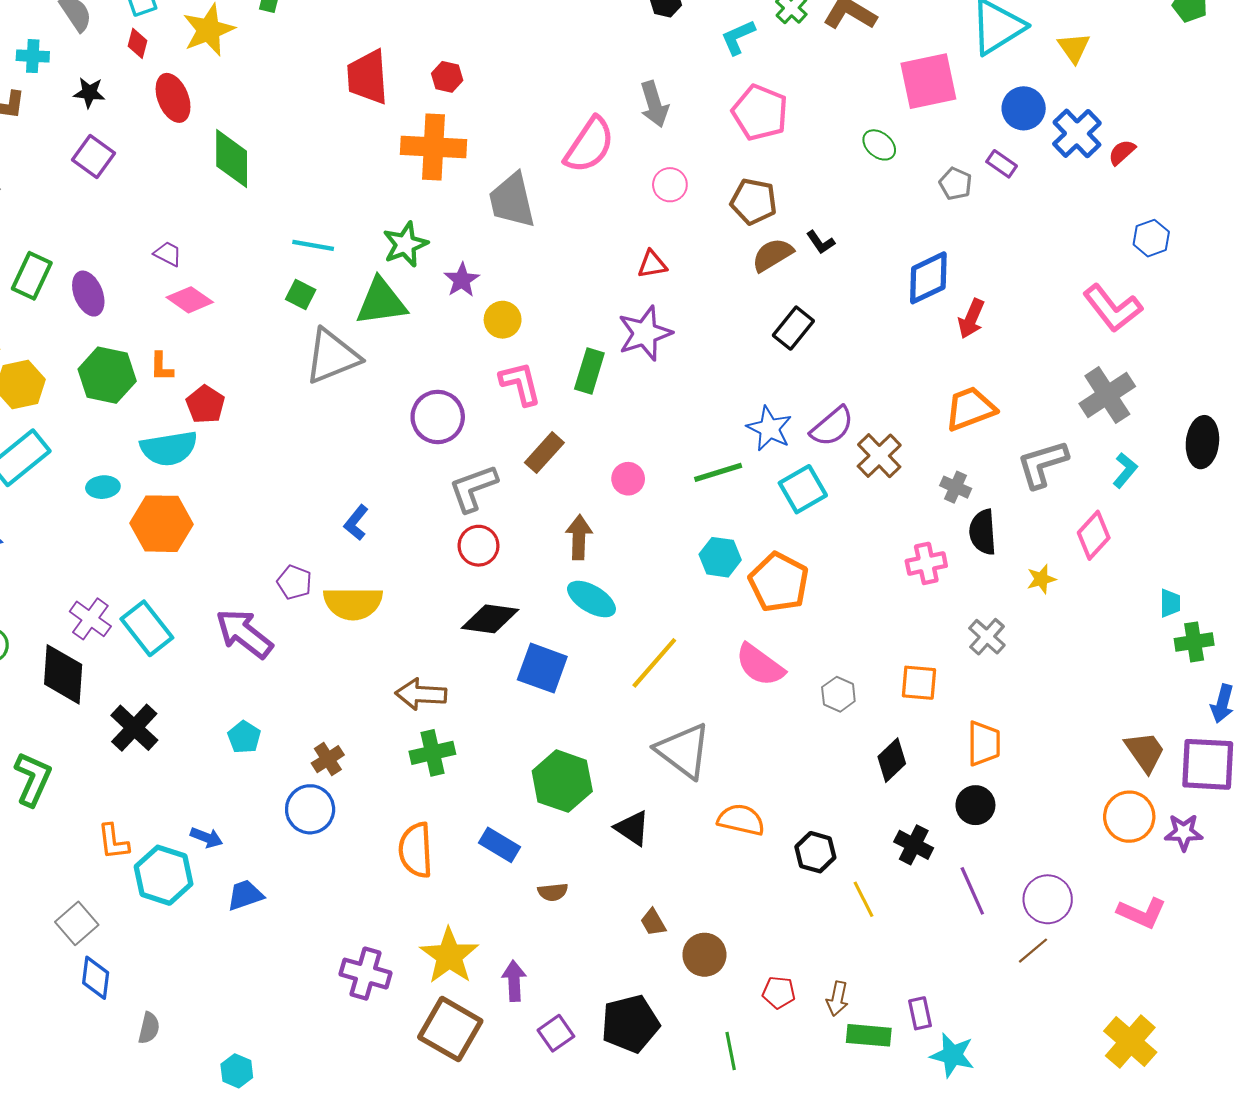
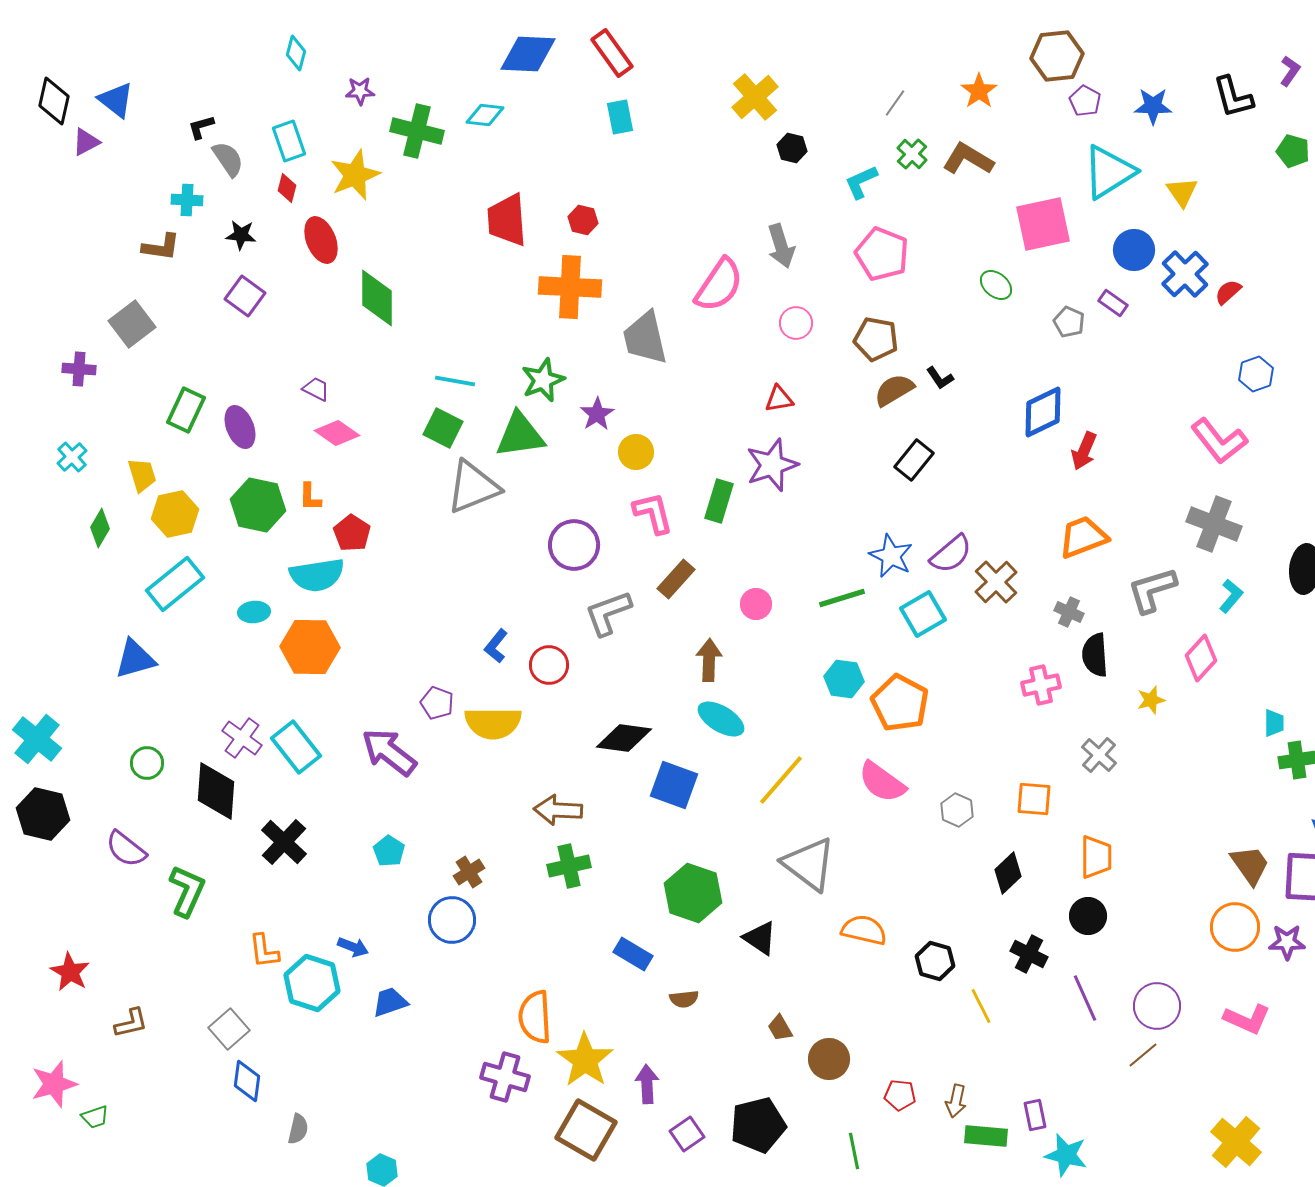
green square: (301, 295) -> (443, 428), size x1.4
gray cross: (1107, 395) -> (1214, 524), turned -36
red circle: (479, 546) -> (549, 665), moved
orange semicircle: (416, 850) -> (535, 1017), moved

